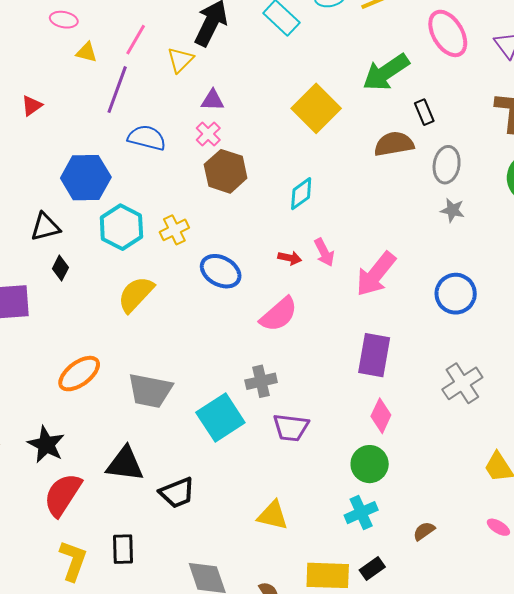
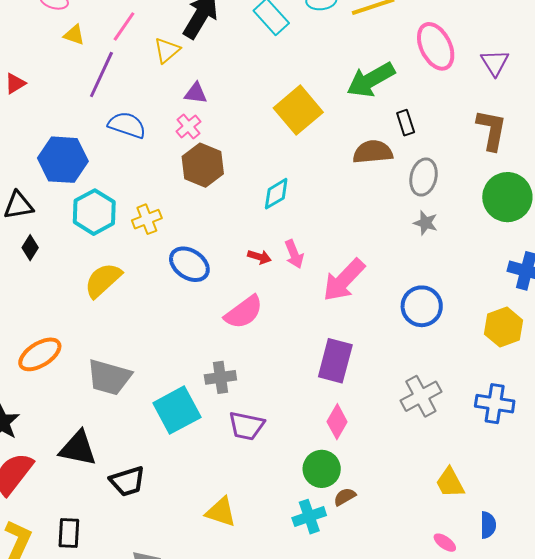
brown semicircle: (424, 531) -> (345, 497), moved

